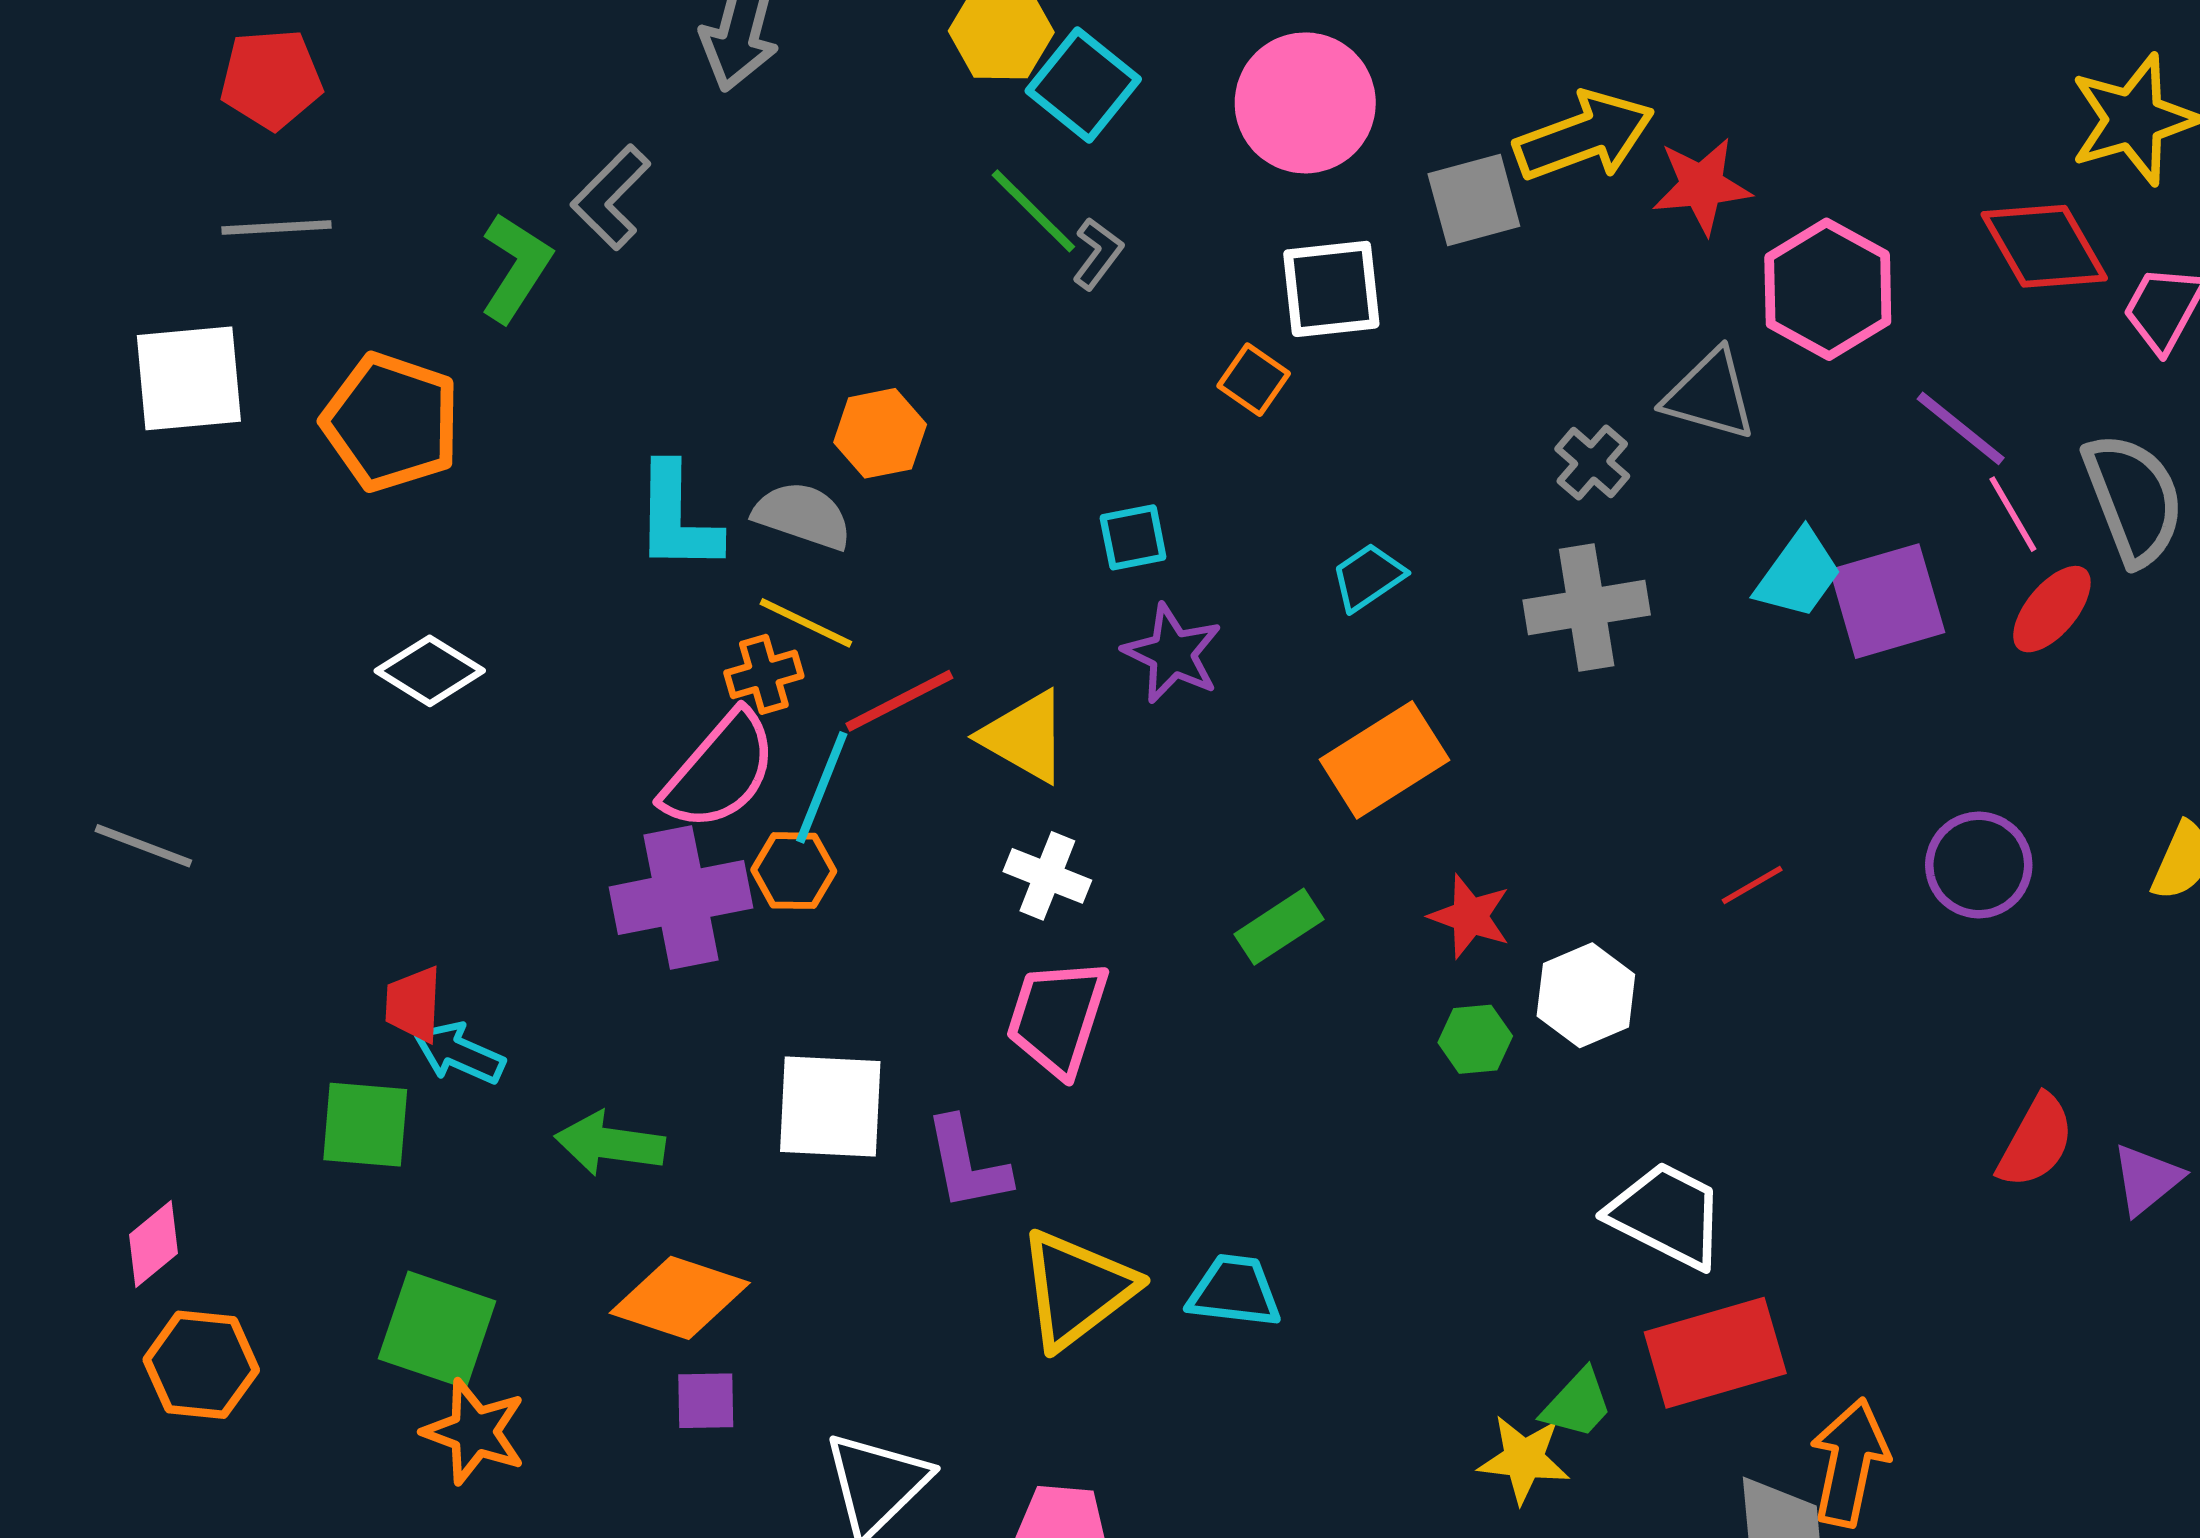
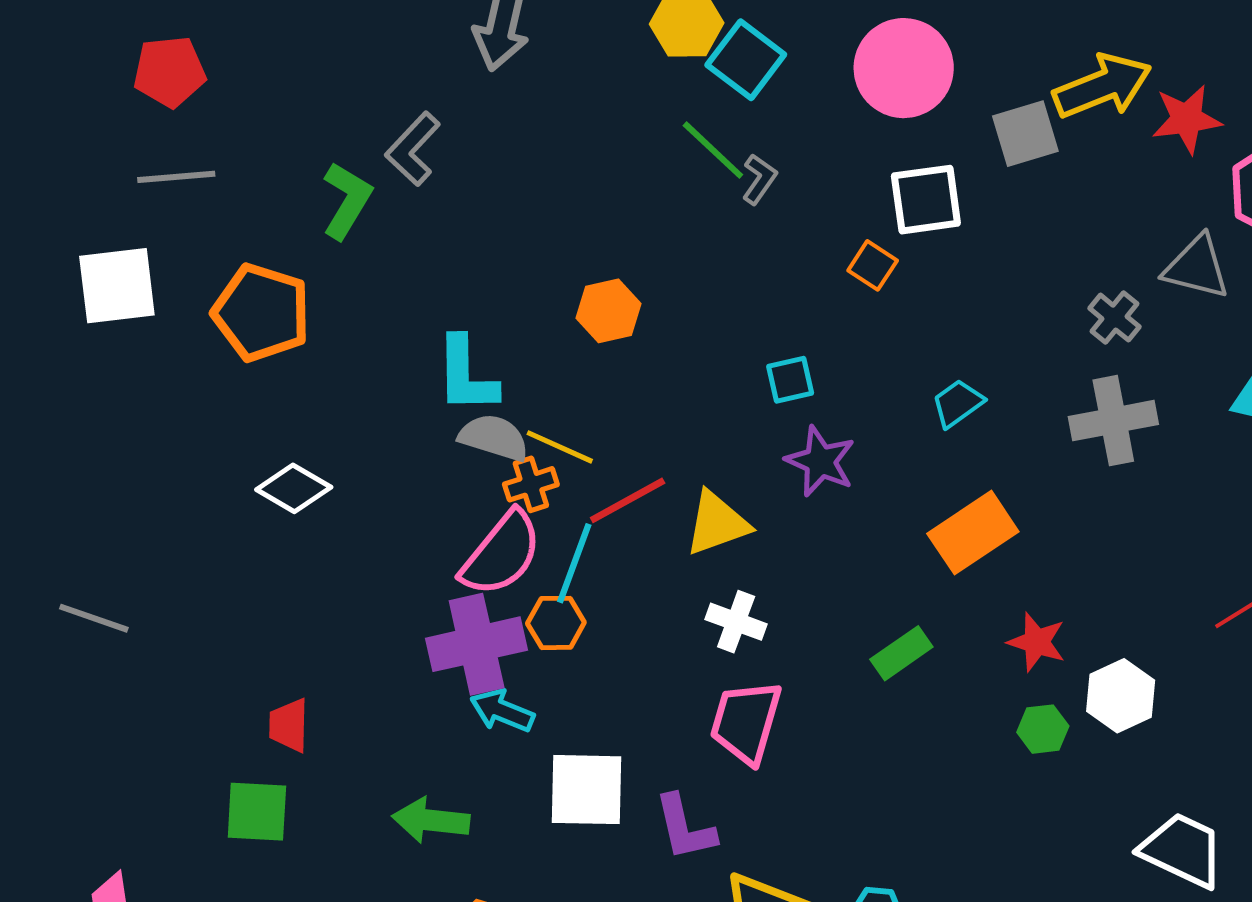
gray semicircle: (803, 516) -> (494, 438), moved
yellow triangle: (1025, 737) -> (717, 523), turned -48
cyan arrow: (459, 1053) -> (502, 711), moved

